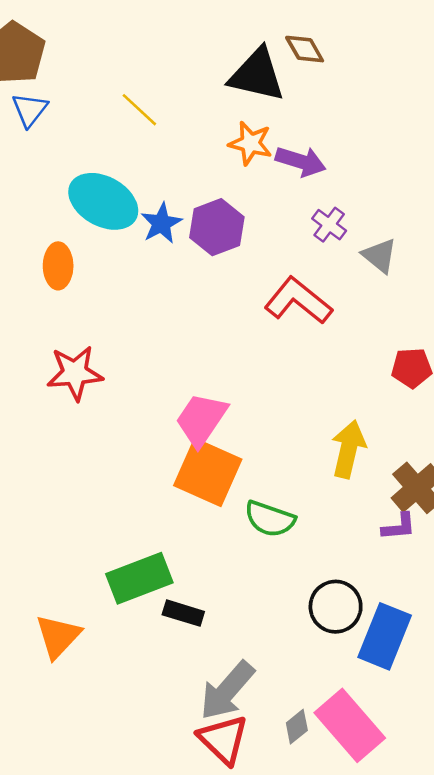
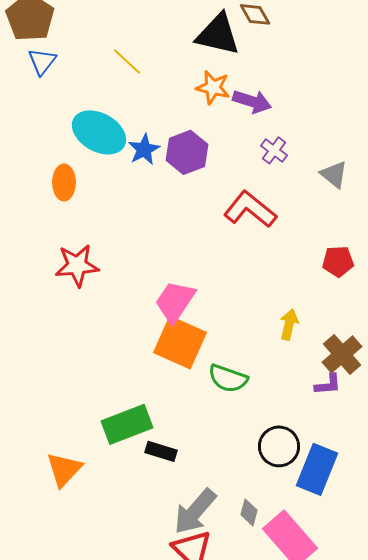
gray triangle: (379, 256) -> (334, 174), moved
yellow arrow: (348, 449) -> (289, 324), size x0.7
gray diamond: (297, 727) -> (249, 512), moved, turned -36

